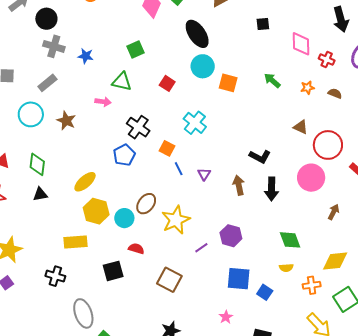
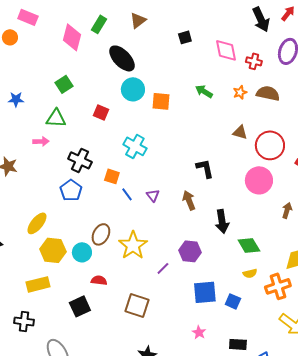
brown semicircle: (335, 93) -> (268, 93), size x1.6
black L-shape: (260, 156) -> (205, 168), turned -120
black arrow: (272, 189) -> (222, 221), moved
orange cross: (312, 285) -> (278, 286), size x1.4

